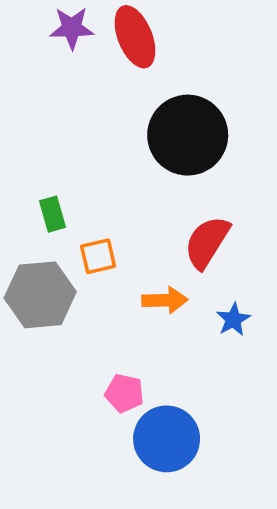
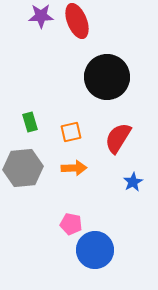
orange square: (98, 256) -> (71, 132), moved
orange arrow: (165, 300) -> (74, 168), moved

